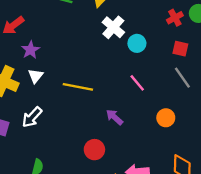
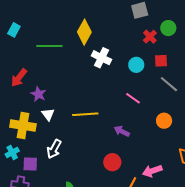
cyan circle: (137, 43) -> (136, 65), moved

